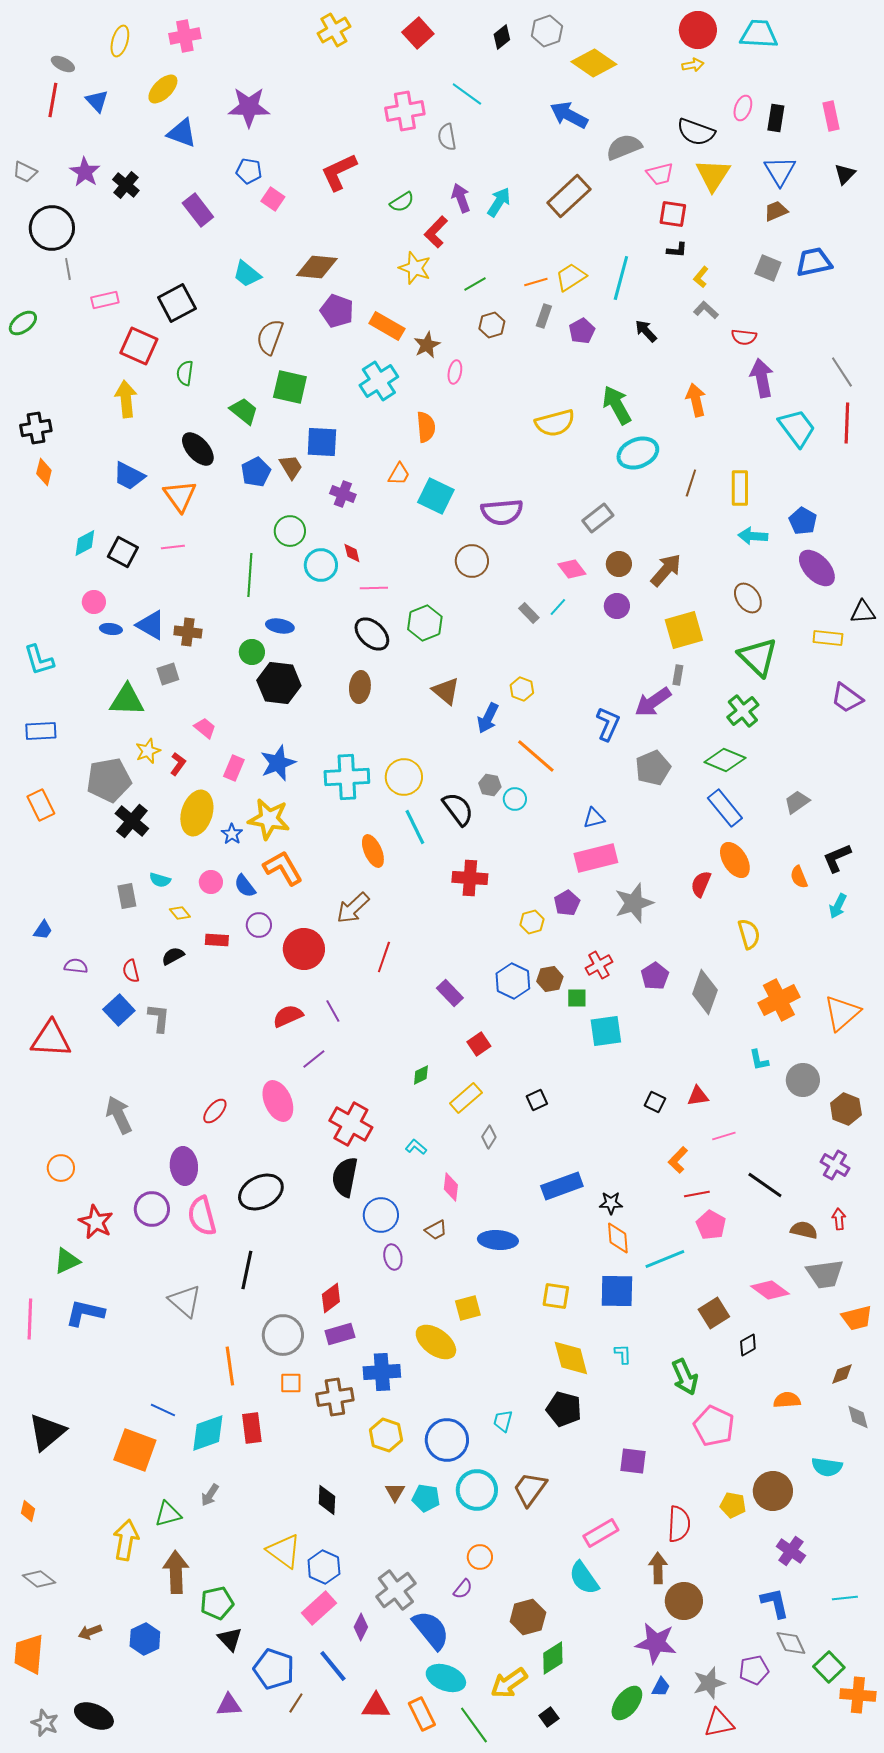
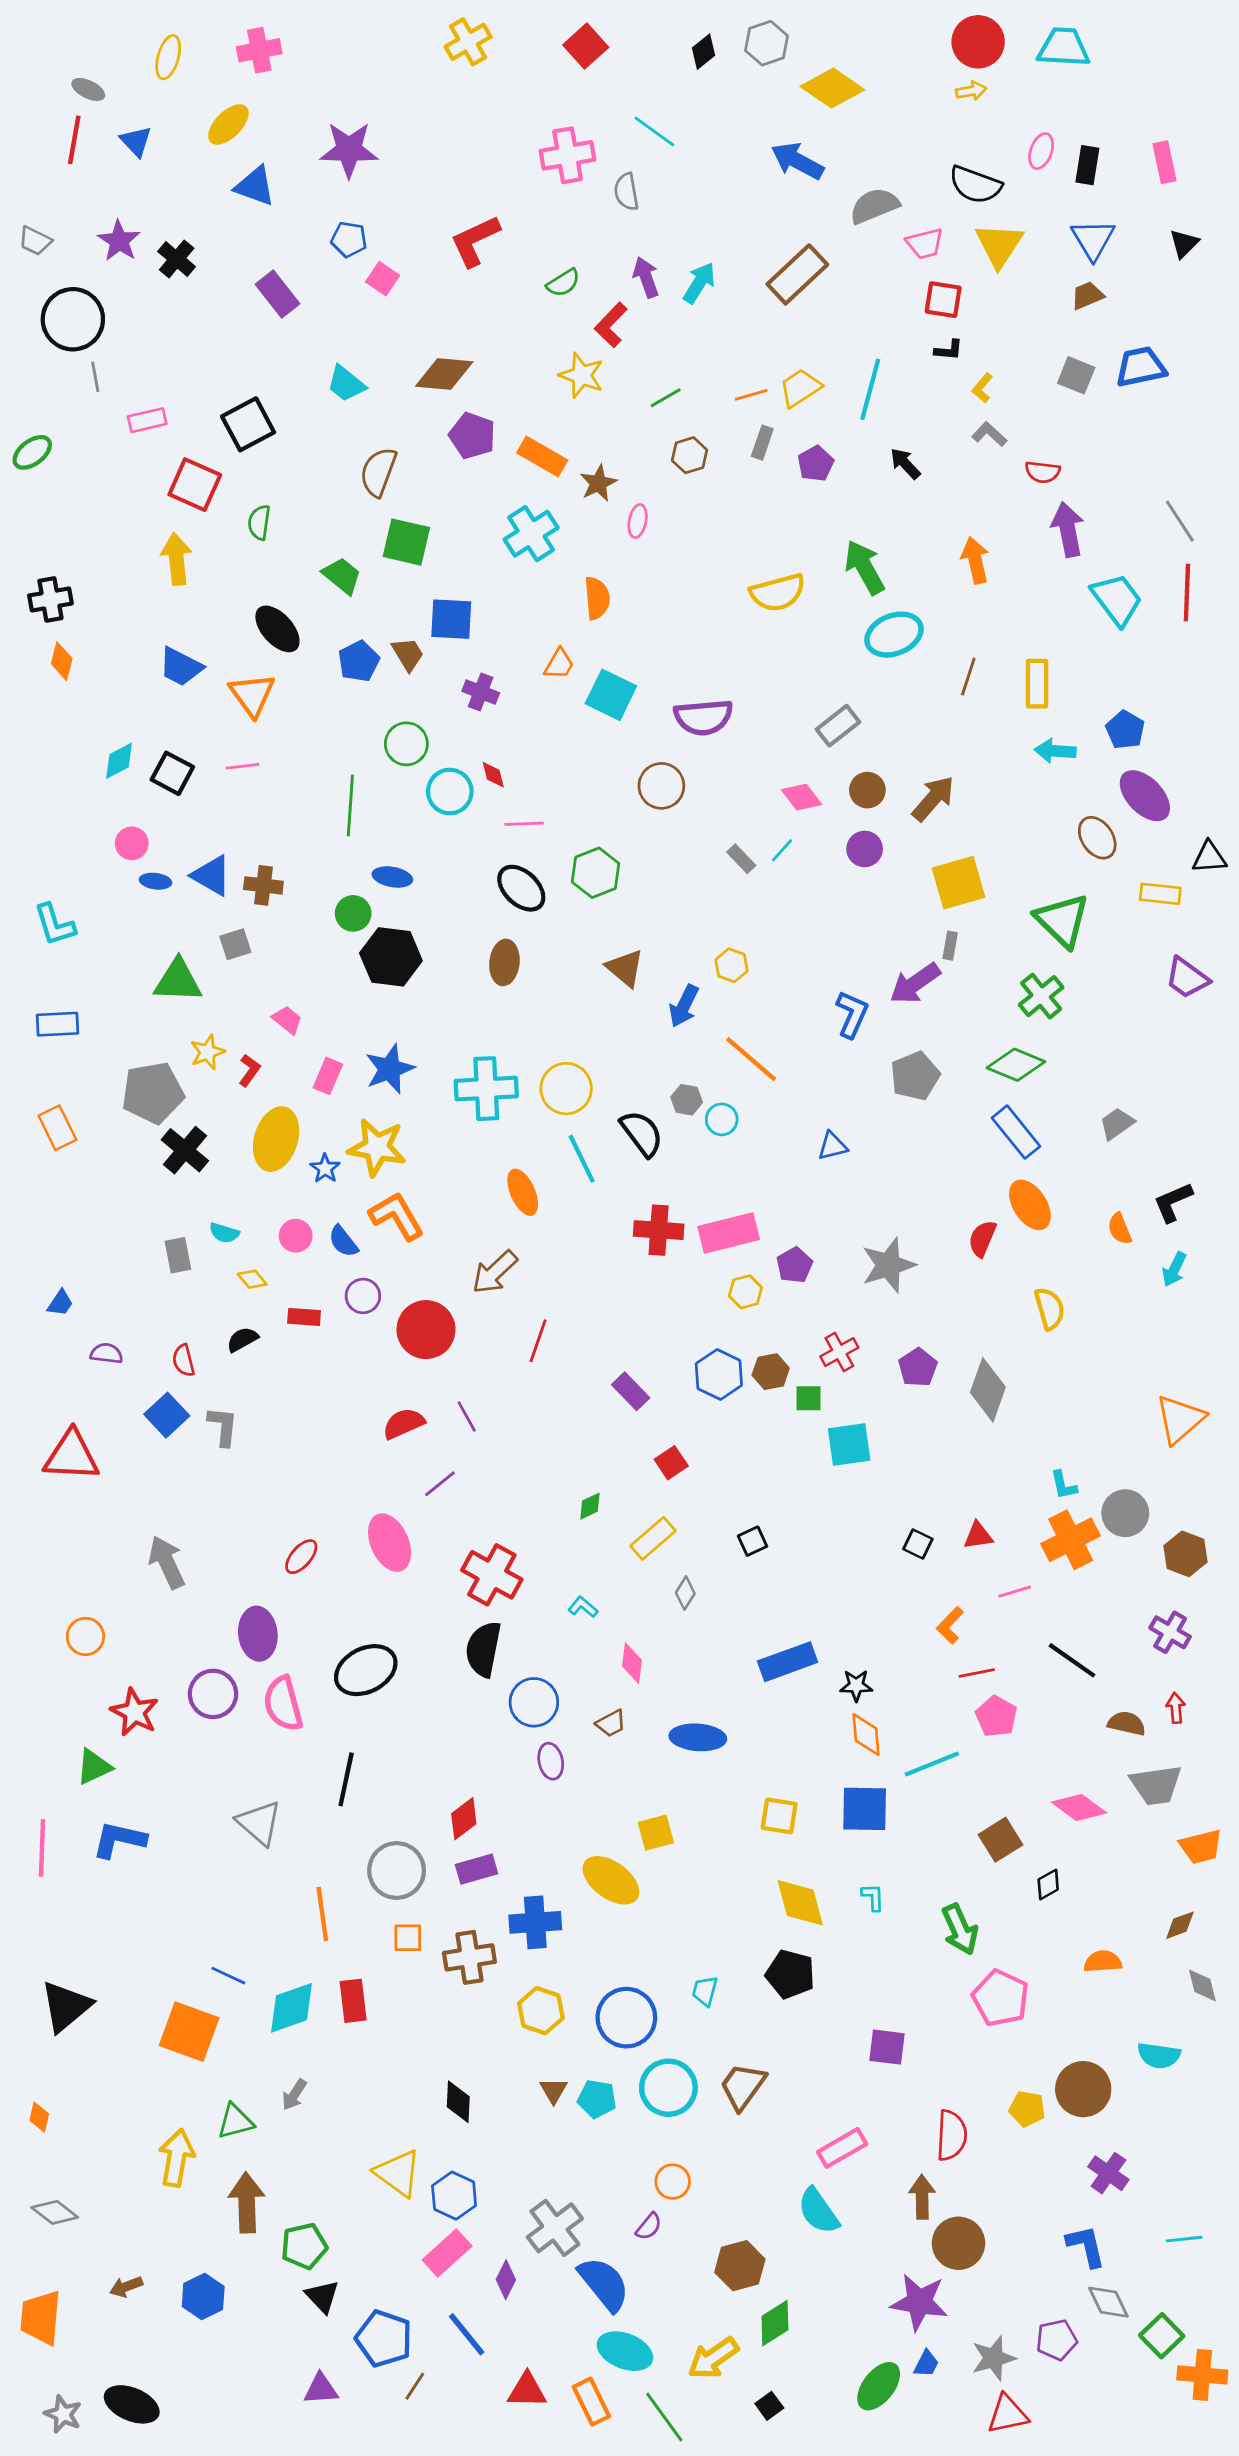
brown ellipse: (748, 598) -> (1097, 838), moved
pink rectangle: (596, 858) -> (729, 1233), moved
orange cross: (779, 1000) -> (1071, 1540), moved

